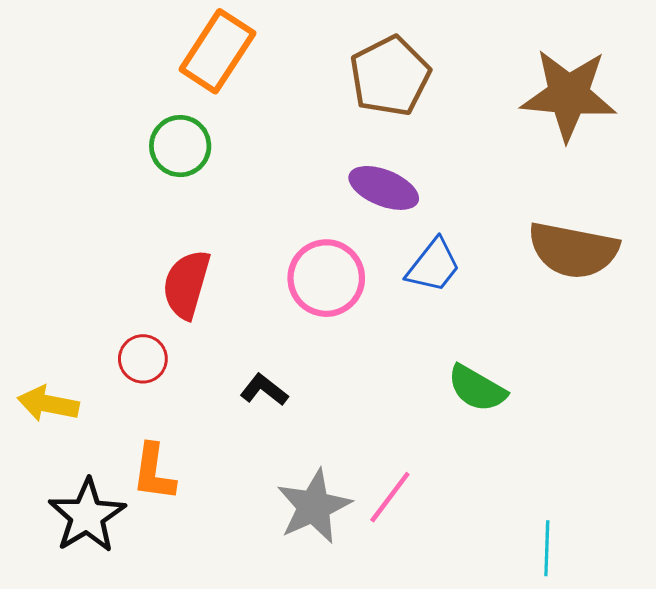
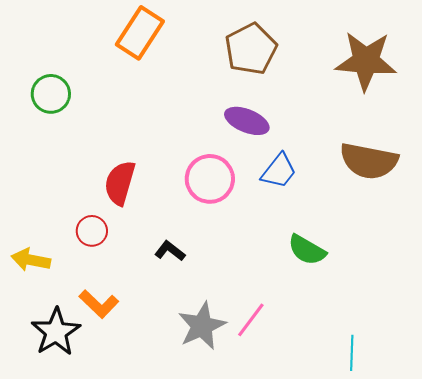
green circle: (180, 146) -> (51, 94), moved
orange L-shape: (154, 472) -> (99, 304), turned -54

